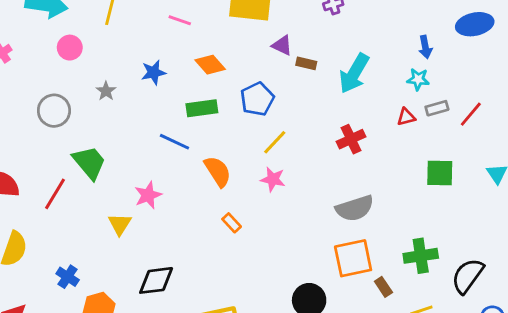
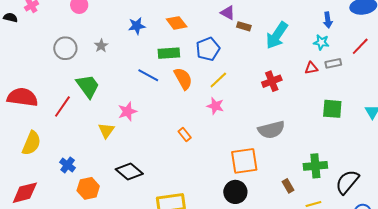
gray star: (106, 91) -> (101, 46), moved
red line: (471, 114) -> (360, 46), moved
orange semicircle: (218, 171) -> (183, 79), moved
orange square: (353, 258) -> (244, 161), moved
black diamond: (156, 280) -> (129, 171), turned 44

